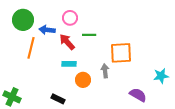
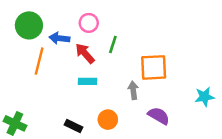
green line: (89, 35) -> (113, 45), turned -72
orange circle: (83, 80) -> (108, 120), moved
purple semicircle: (138, 95) -> (159, 116), moved

